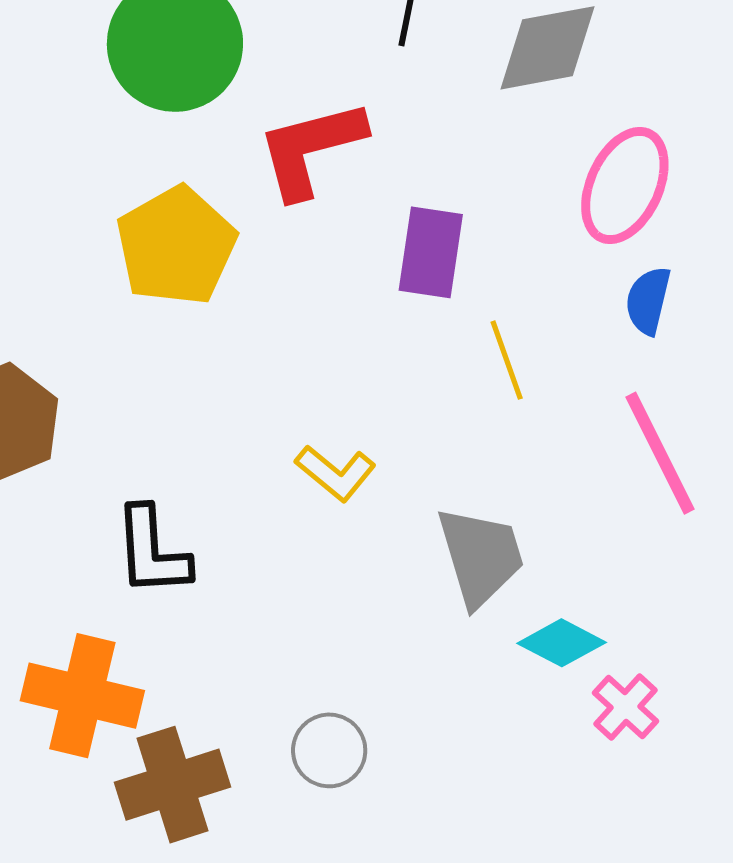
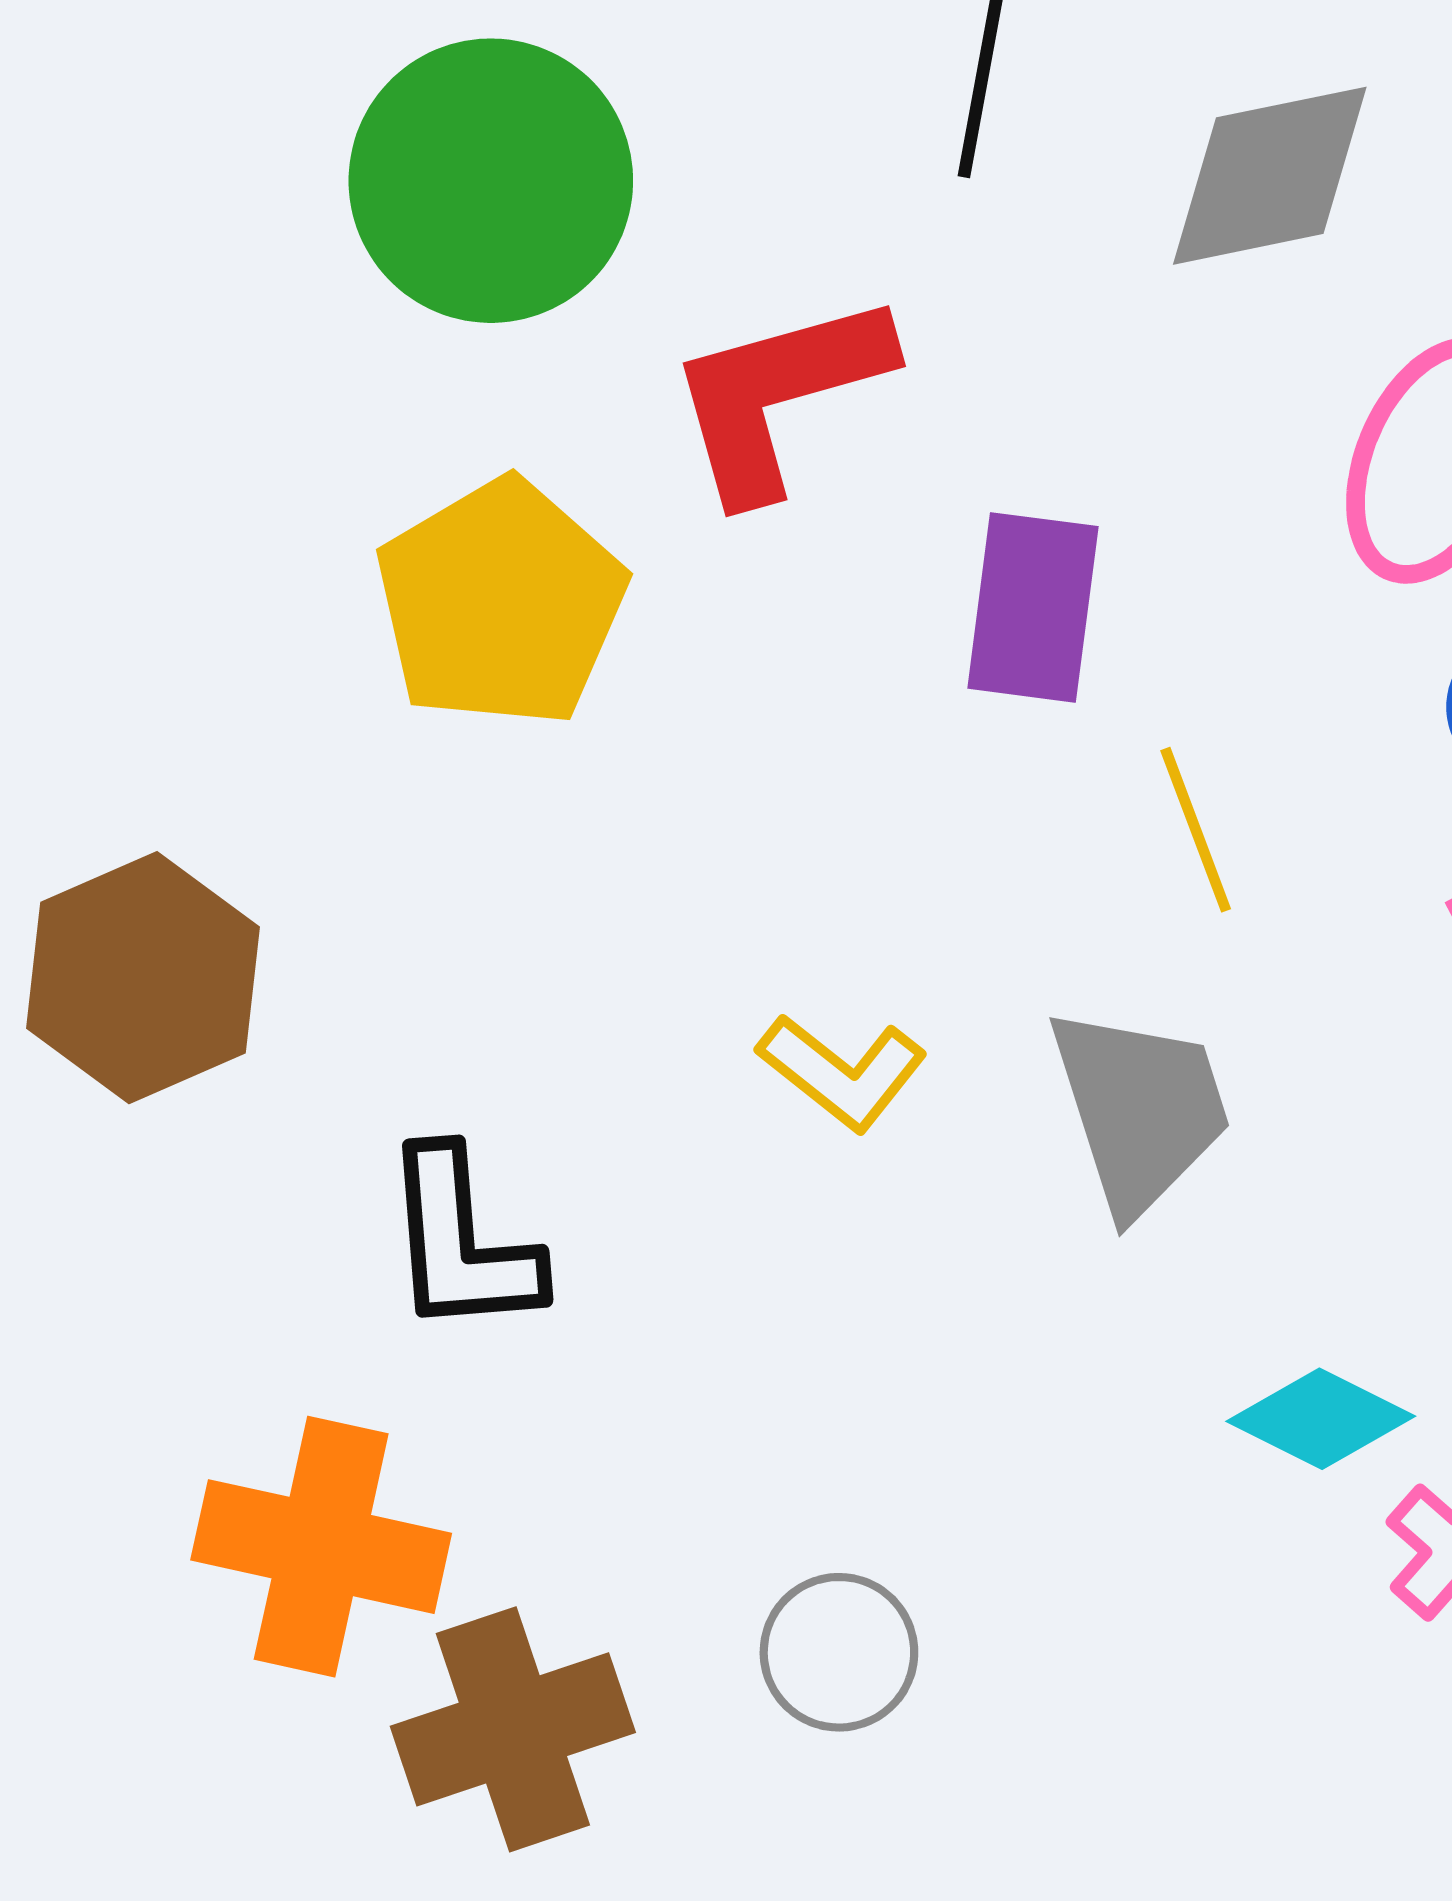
gray trapezoid: (481, 556) -> (1140, 1110), moved

